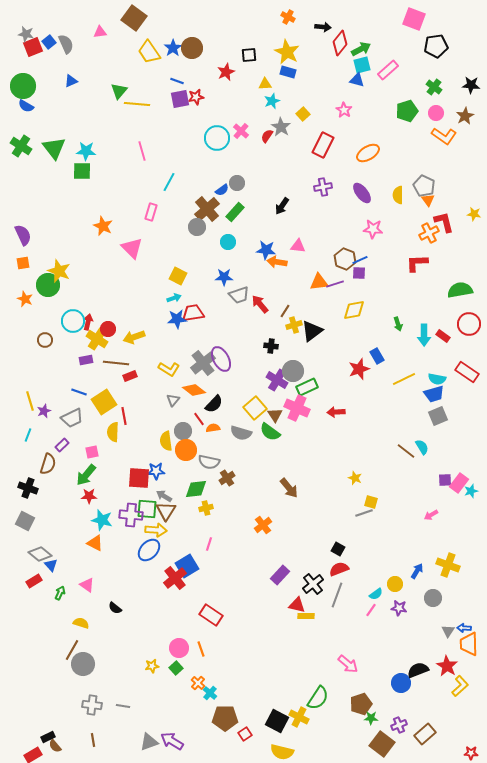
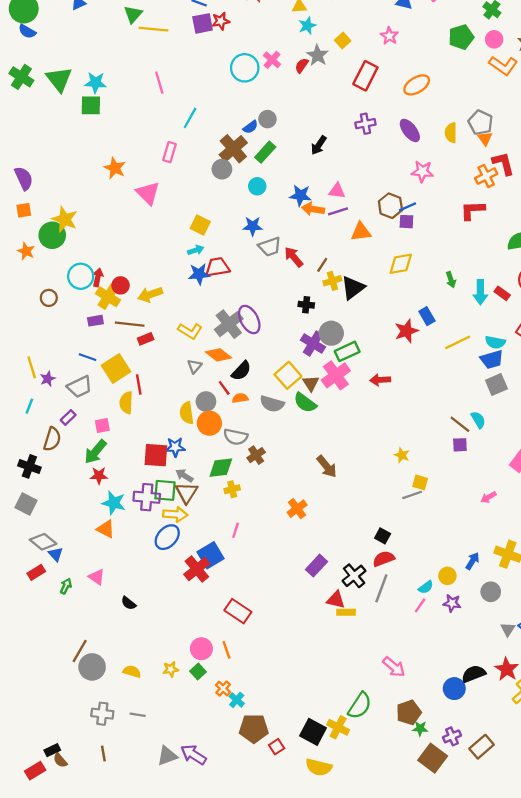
purple line: (335, 284) -> (338, 211), moved
pink cross: (297, 408) -> (336, 375), turned 30
purple square: (445, 480) -> (460, 445), moved
yellow semicircle: (81, 623) -> (132, 671), moved

